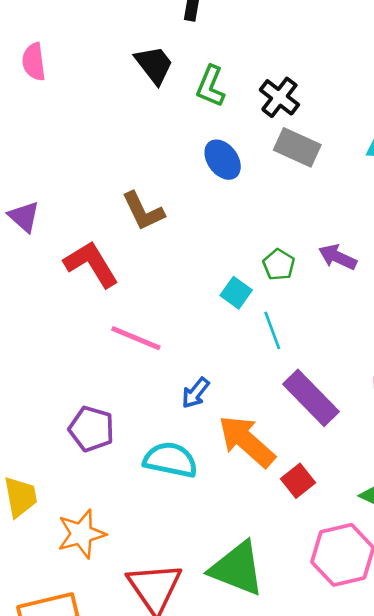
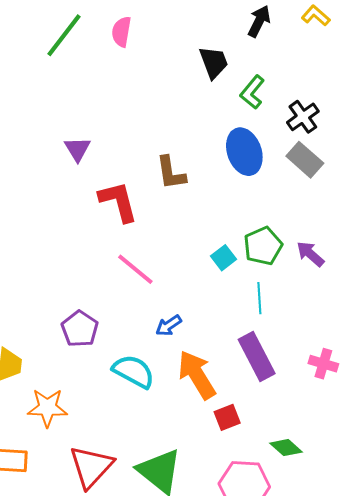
blue ellipse: (223, 160) -> (244, 152), size x1.4
green pentagon: (279, 265) -> (263, 246), size x1.5
cyan line: (272, 330) -> (259, 298), moved

